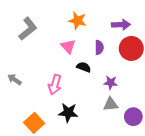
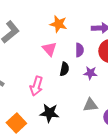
black semicircle: (84, 67) -> (64, 69), turned 80
purple star: (111, 83) -> (90, 73), moved

